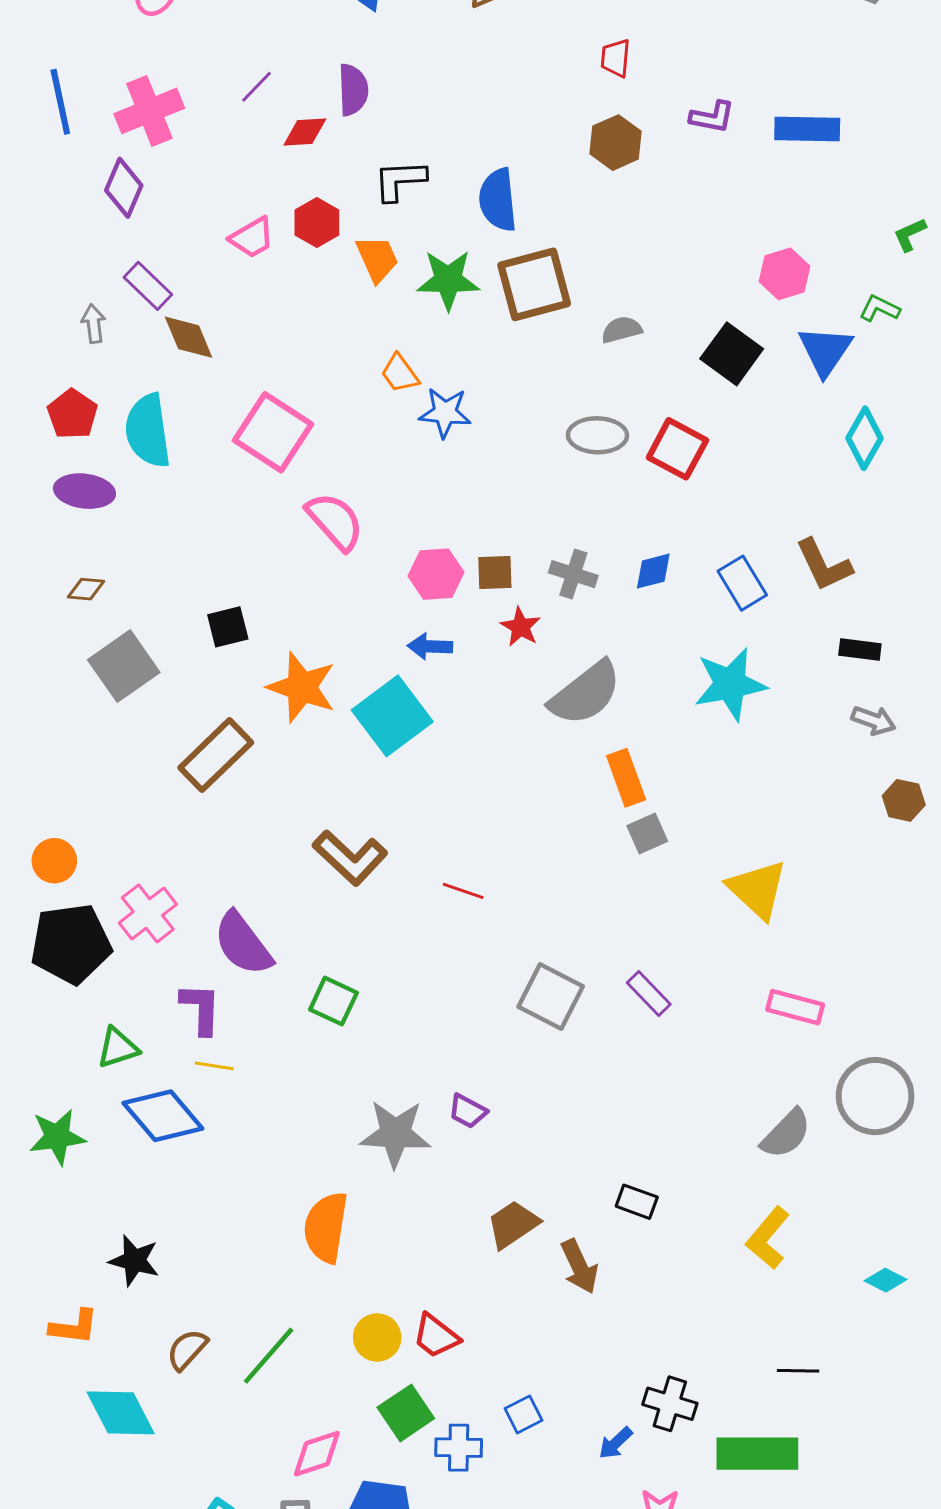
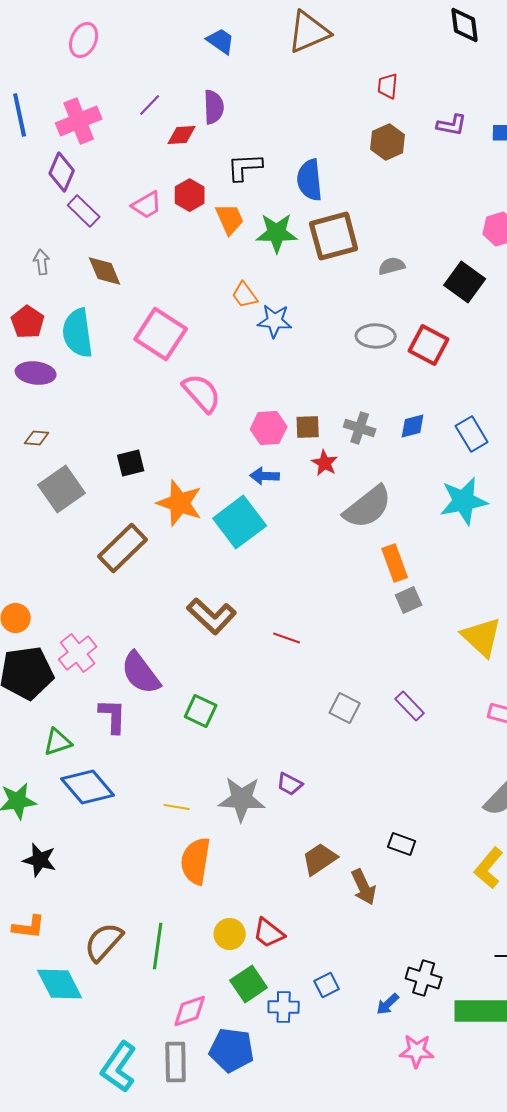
purple rectangle: (148, 286) -> (84, 211), moved
gray square: (551, 996) -> (345, 708), size x0.7
yellow line: (214, 1066) -> (177, 807), moved
black star: (134, 1261) -> (40, 860), moved
brown semicircle: (187, 1350) -> (104, 942), size x1.4
green line: (269, 1356) -> (158, 946), turned -33

